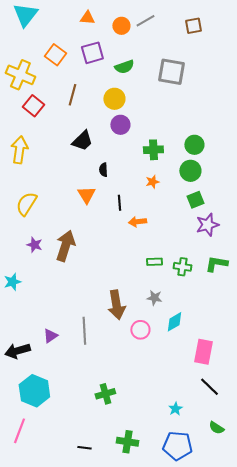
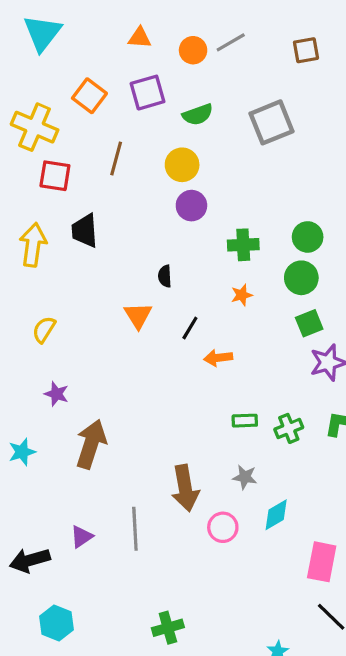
gray square: (171, 72) -> (271, 122), turned -32
red square: (33, 106) -> (55, 176), turned -30
black trapezoid: (82, 141) -> (85, 231), moved, turned 130
black line: (119, 203) -> (190, 328), turned 35
yellow semicircle: (26, 204) -> (44, 330), size x0.7
brown arrow: (65, 246) -> (91, 444), moved
green cross: (182, 267) -> (289, 428), turned -30
cyan hexagon: (34, 391) -> (56, 623), size x0.7

